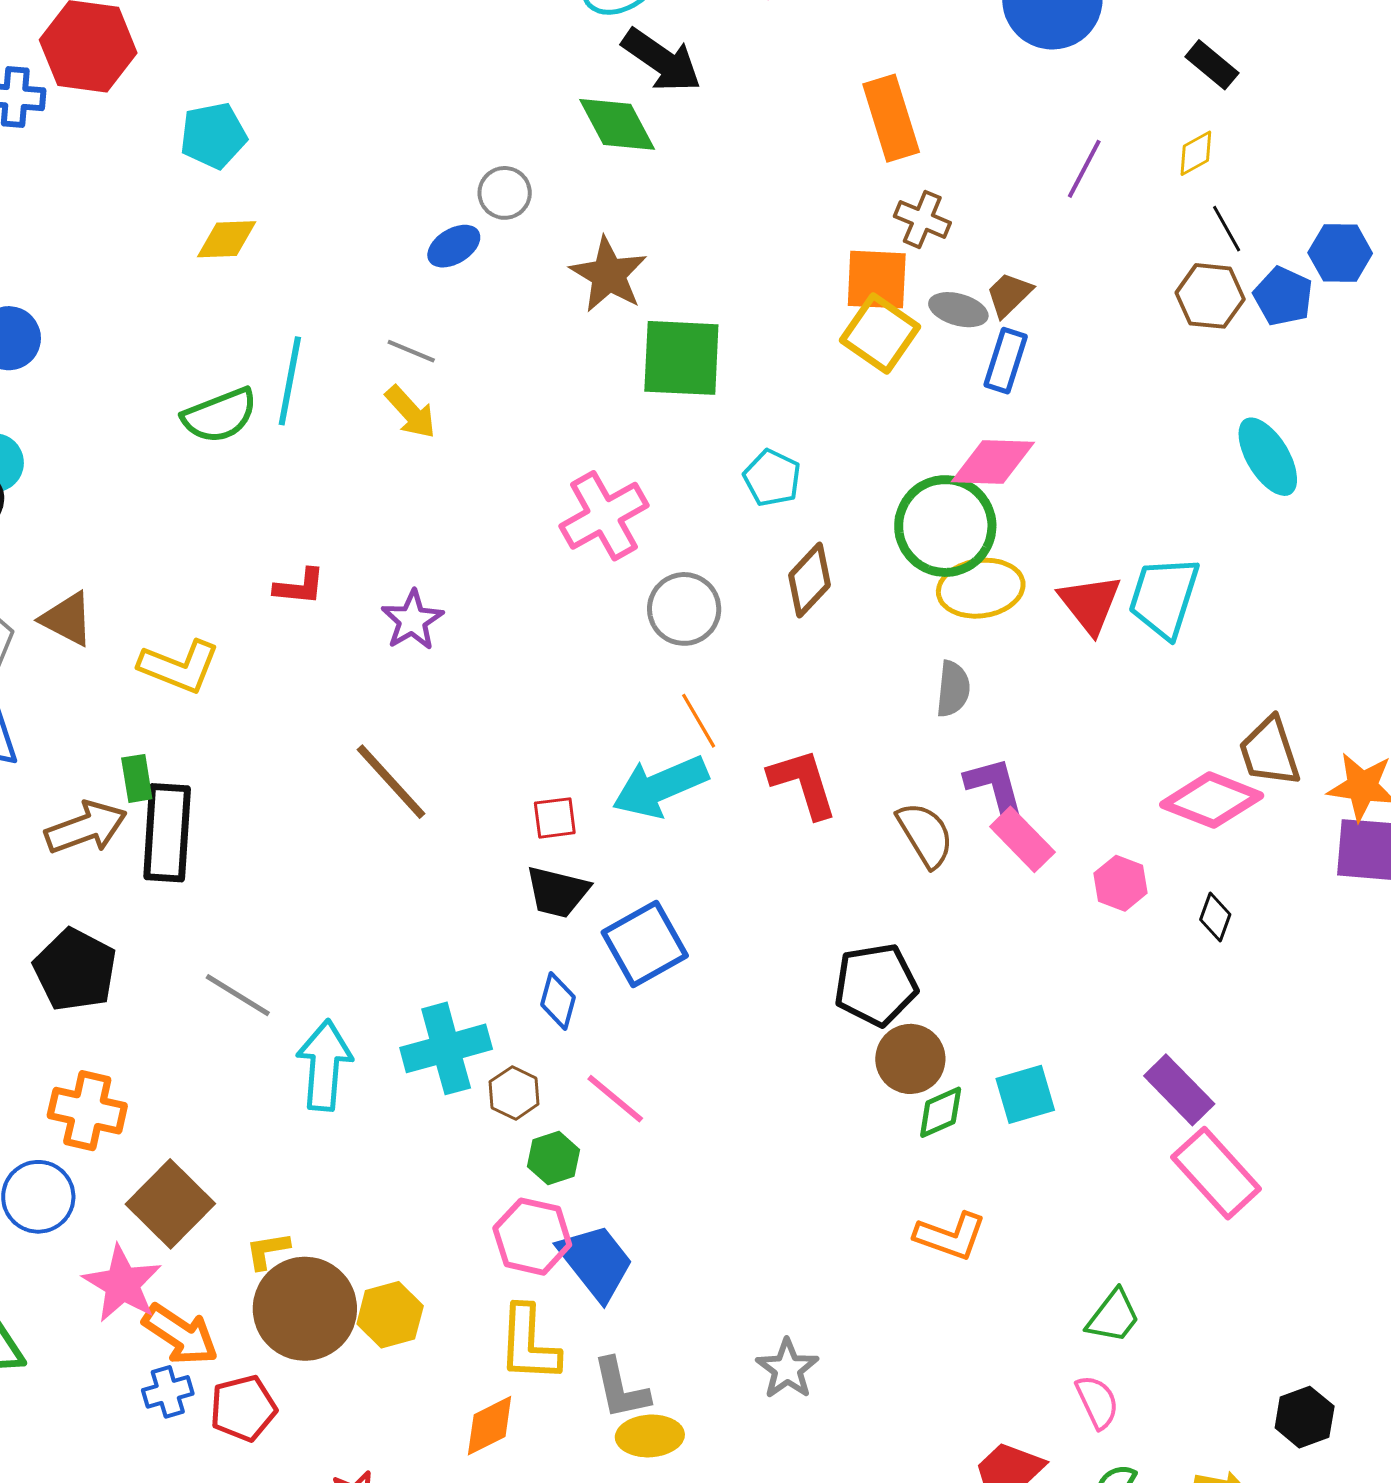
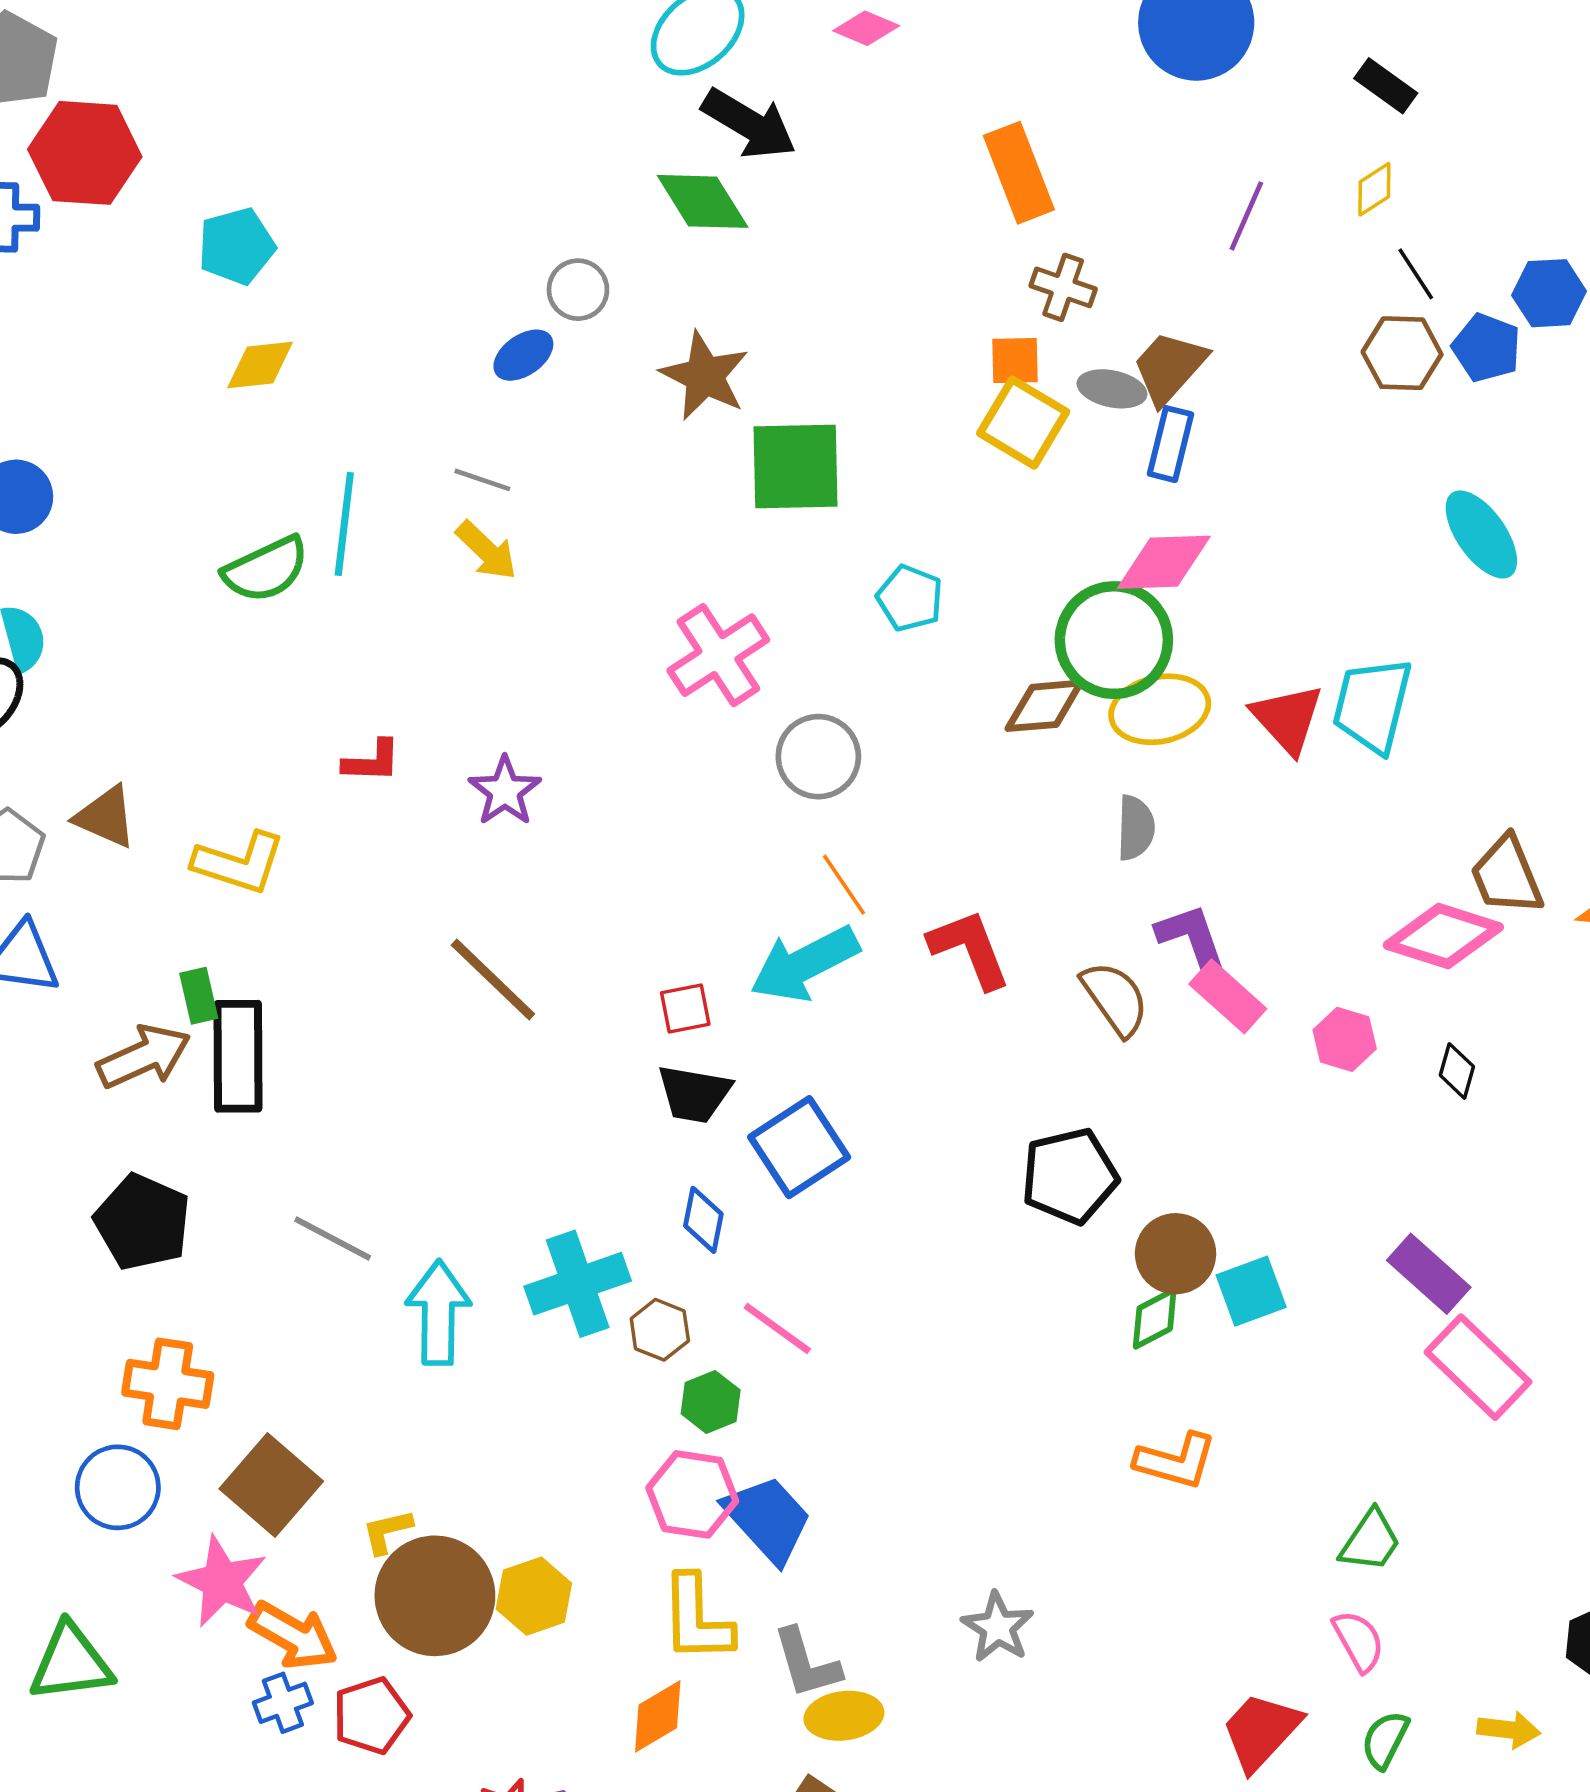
orange square: (877, 280) -> (1015, 360), size x0.7
brown trapezoid: (1009, 295) -> (1169, 367), size x1.4
brown diamond: (809, 580) -> (1044, 706), moved, turned 46
brown circle: (910, 1059) -> (1176, 1254), moved

